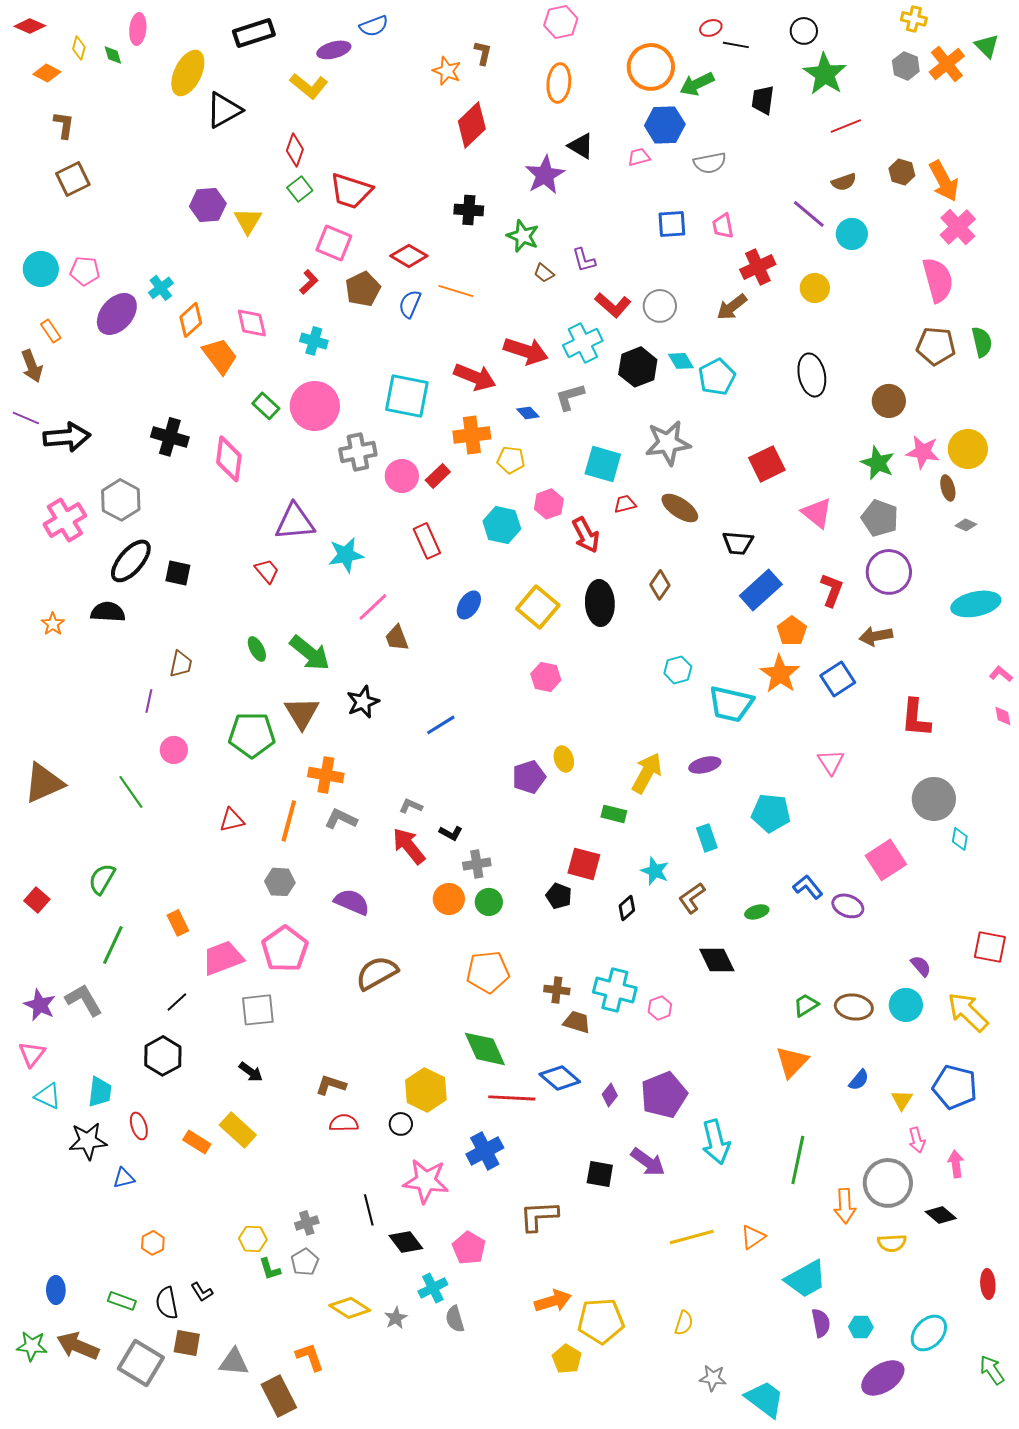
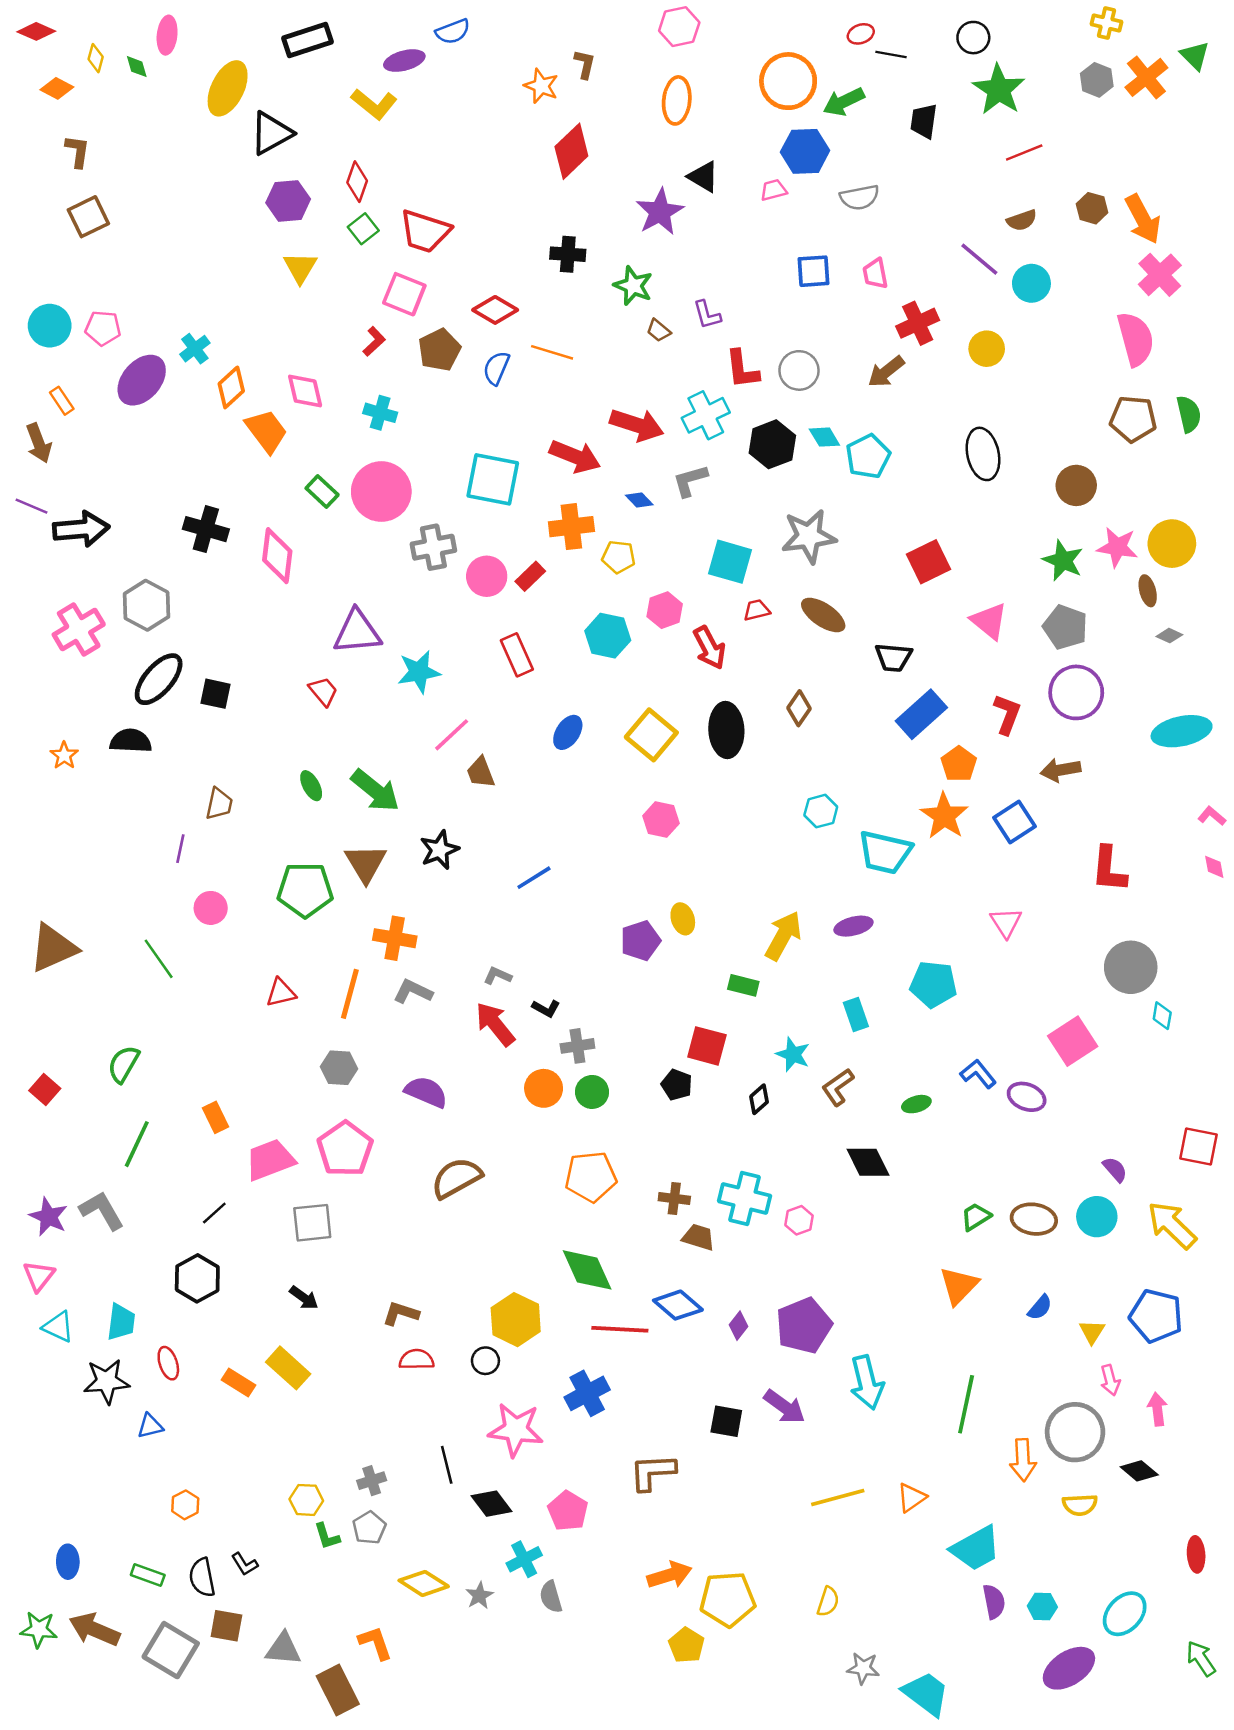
purple hexagon: (208, 205) -> (288, 201), moved
red L-shape: (613, 305) -> (742, 369), turned 42

